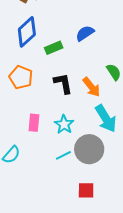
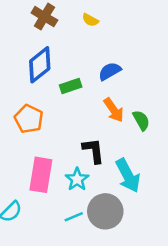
black L-shape: (63, 83) -> (93, 151), moved
orange arrow: (91, 87) -> (114, 110), moved
pink rectangle: (34, 123) -> (41, 175), size x1.6

